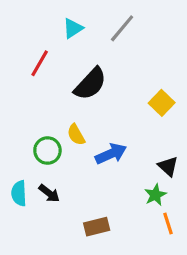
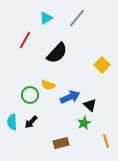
yellow semicircle: (76, 135) -> (48, 85), turned -40
black triangle: (168, 166) -> (90, 105), moved
black arrow: (49, 193) -> (31, 122), turned 96
green star: (155, 195) -> (84, 123), moved

